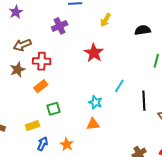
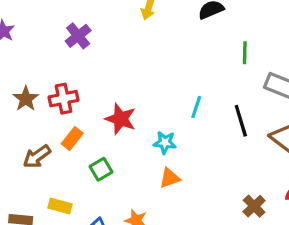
brown arrow: (22, 45) -> (37, 157), moved
red star: (94, 53) -> (121, 119), moved
brown star: (18, 70) -> (26, 99), moved
yellow rectangle: (32, 126) -> (60, 206), moved, turned 48

